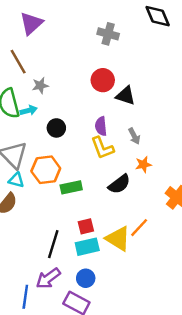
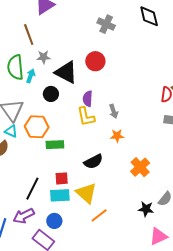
black triangle: (126, 96) -> (66, 72), moved, size x1.4
cyan arrow: (29, 110) -> (31, 76), turned -64
black semicircle: (119, 184) -> (93, 162), moved
orange line: (139, 228) -> (99, 215), moved

